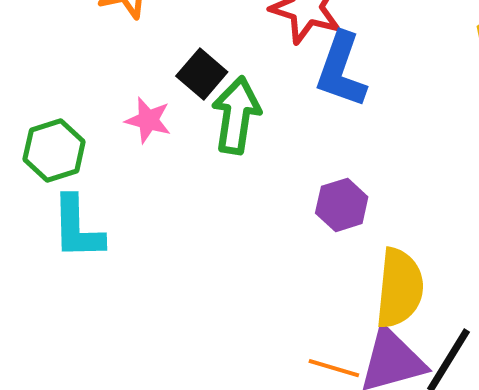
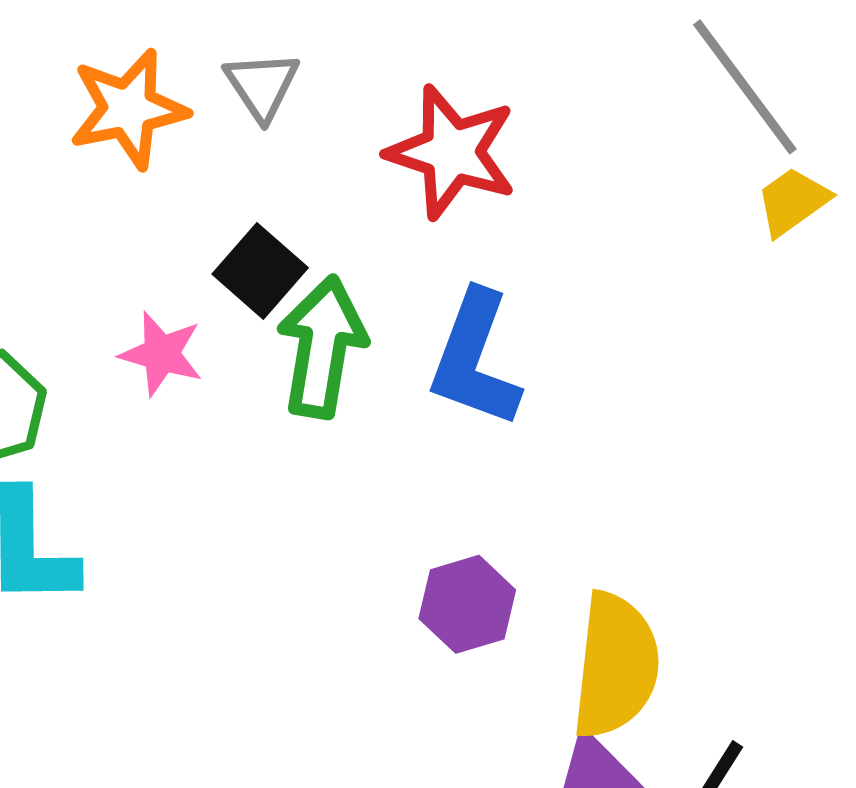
blue L-shape: (341, 70) -> (475, 359), moved
purple hexagon: (342, 205) -> (467, 604), moved

